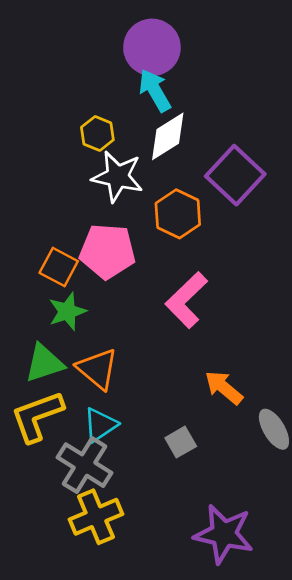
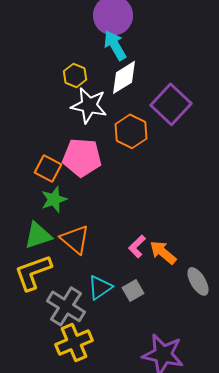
pink L-shape: (186, 300) -> (137, 246), moved, size x0.6
cyan triangle: (100, 425) -> (100, 287), moved

